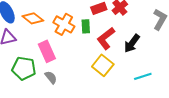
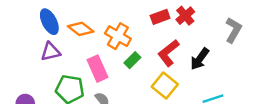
green rectangle: (86, 26) -> (132, 60), moved, turned 48

